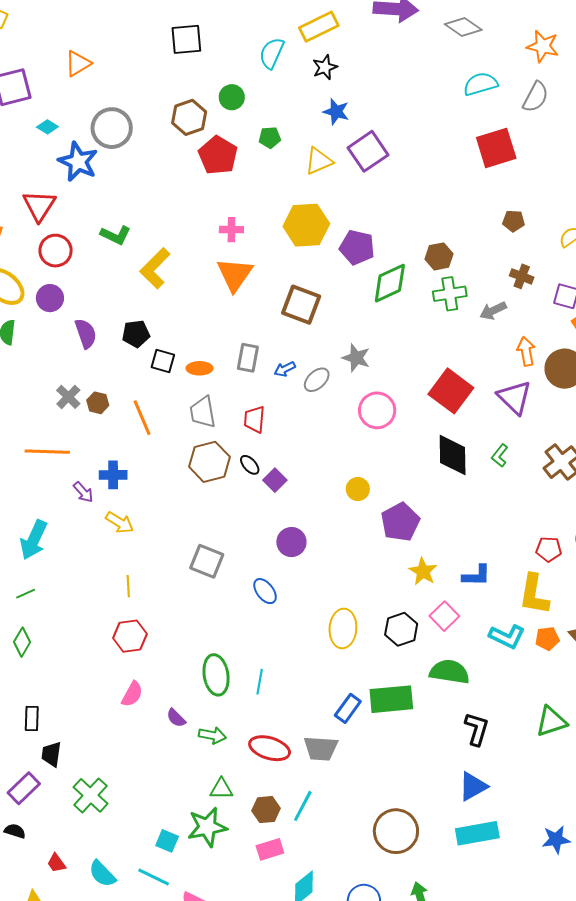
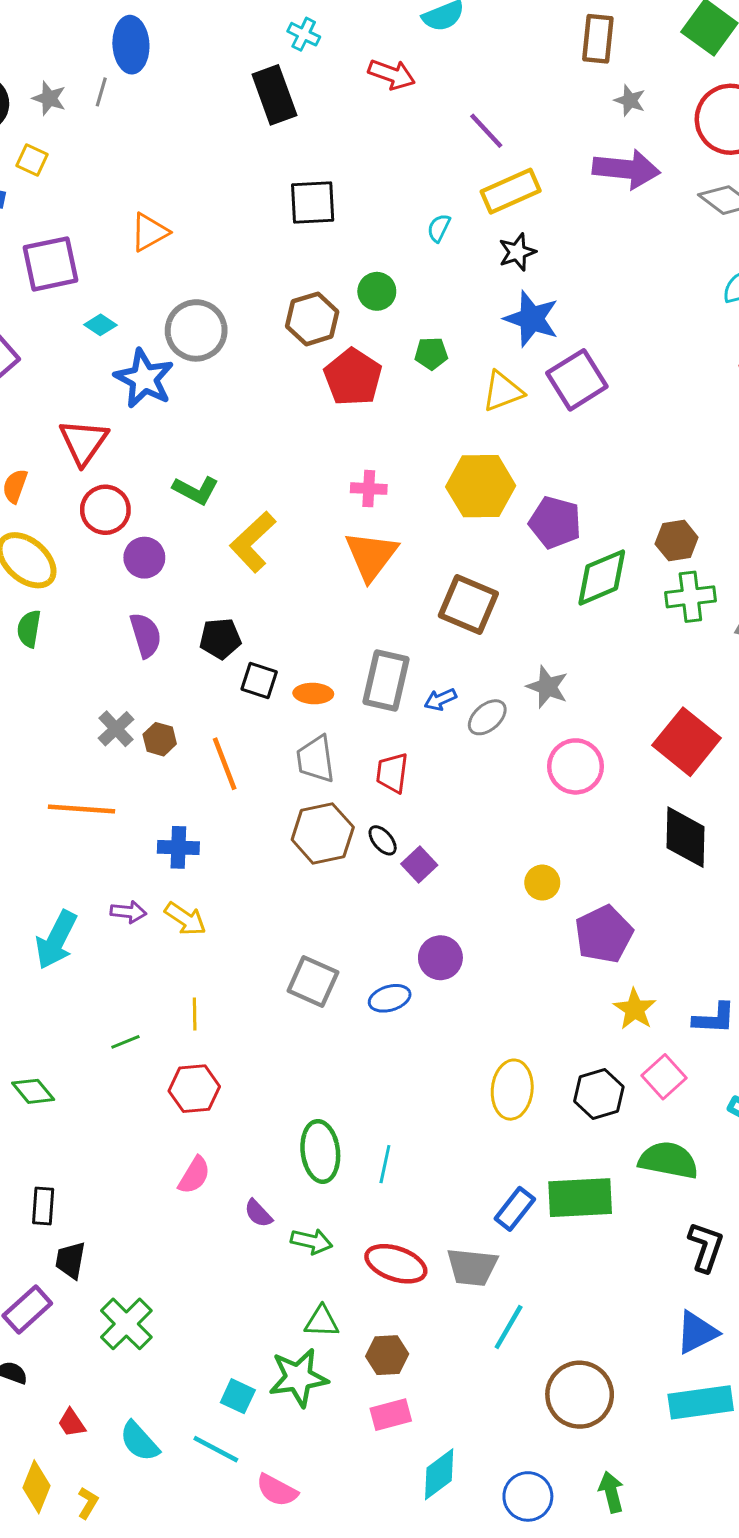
cyan semicircle: (272, 53) -> (439, 228), size x0.6
blue star: (336, 112) -> (532, 319), size x1.4
purple circle: (50, 298) -> (144, 558), moved
gray rectangle: (248, 358) -> (386, 681), size x1.4
purple arrow: (83, 492) -> (128, 912), moved, turned -45
blue ellipse: (265, 591) -> (390, 998), moved, turned -72
green line: (26, 594) -> (125, 1042), moved
green diamond: (22, 642) -> (33, 1091), turned -72
cyan line: (303, 806) -> (509, 1327), moved

